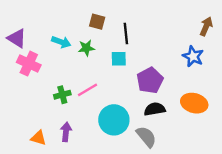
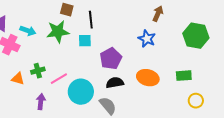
cyan arrow: (61, 42) -> (28, 31), moved
green star: (86, 48) -> (58, 32), size x1.6
pink line: (88, 90) -> (59, 79), moved
orange triangle: (38, 138) -> (18, 79), moved

